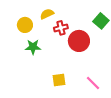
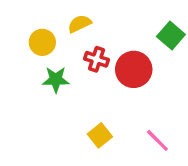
red cross: (61, 28) -> (96, 59), moved, turned 32
yellow square: (59, 80) -> (100, 135), turned -32

